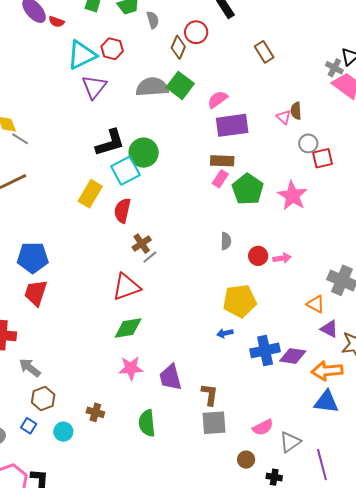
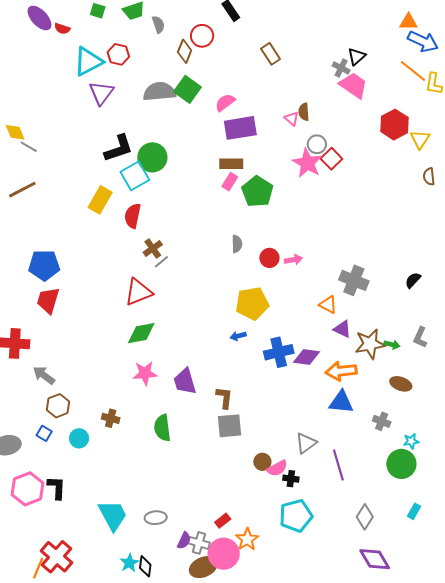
red square: (322, 158) -> (331, 159), turned -30
pink star: (292, 196) -> (307, 163), moved
pink semicircle: (263, 427) -> (277, 468), moved

